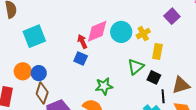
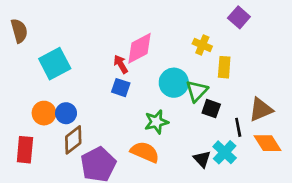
cyan circle: (121, 32) -> (174, 83), moved
yellow cross: (143, 34) -> (202, 45), turned -32
black square: (154, 77) -> (211, 109), moved
brown diamond: (42, 93) -> (73, 140), turned 40

